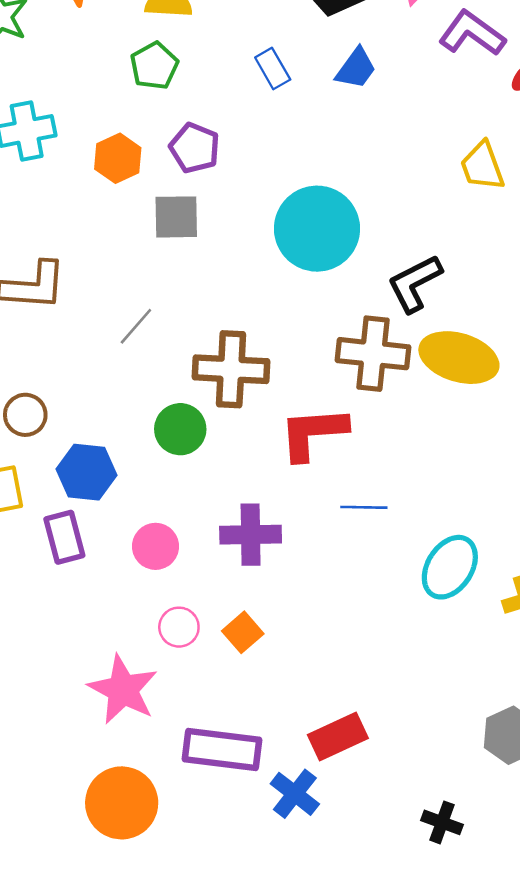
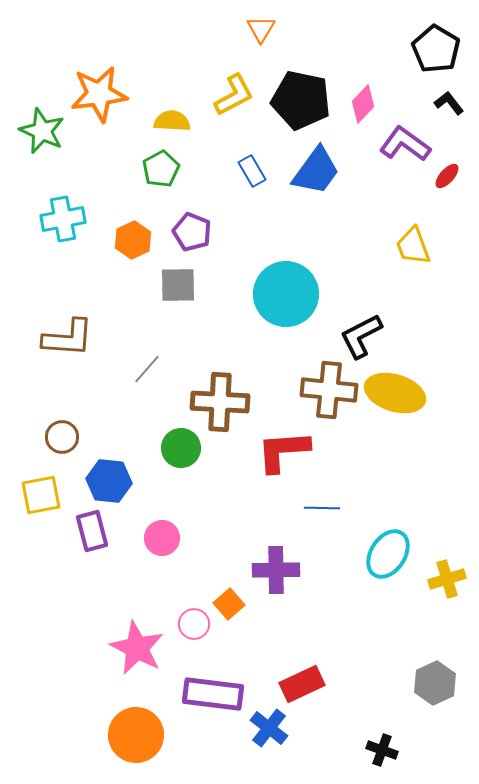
blue trapezoid: (356, 68) -> (316, 171), size x1.5
purple cross: (251, 535) -> (276, 570), moved
pink circle: (179, 627) -> (194, 624), moved

